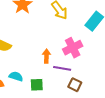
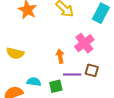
purple line: (62, 68) -> (72, 75), moved
brown square: (75, 85) -> (92, 70), moved

